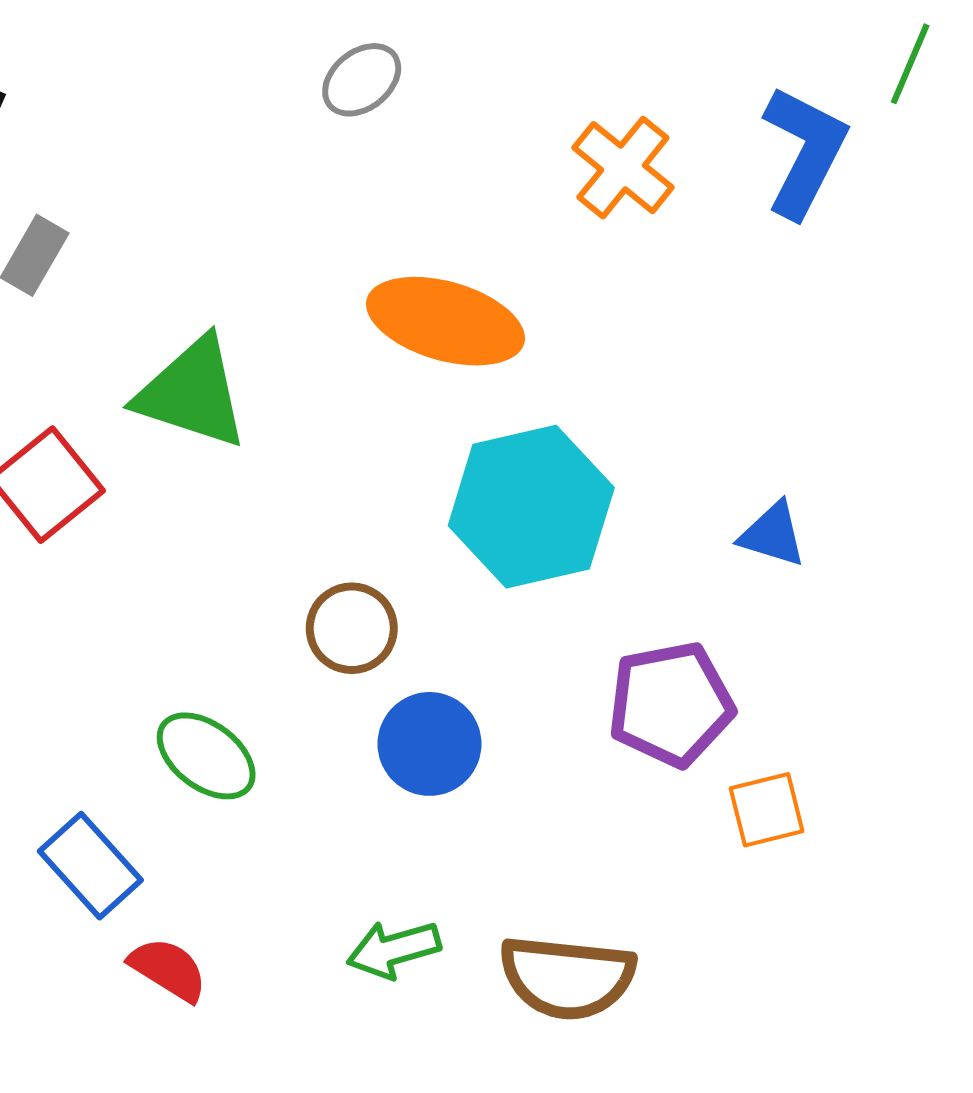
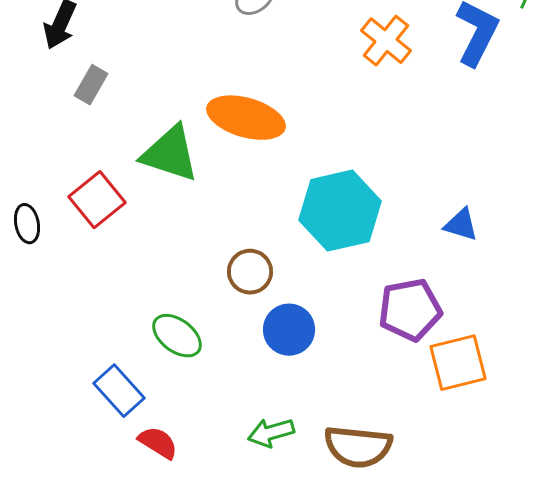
orange ellipse: (445, 321) -> (246, 118), moved
orange square: (767, 810) -> (458, 363), size x1.5

